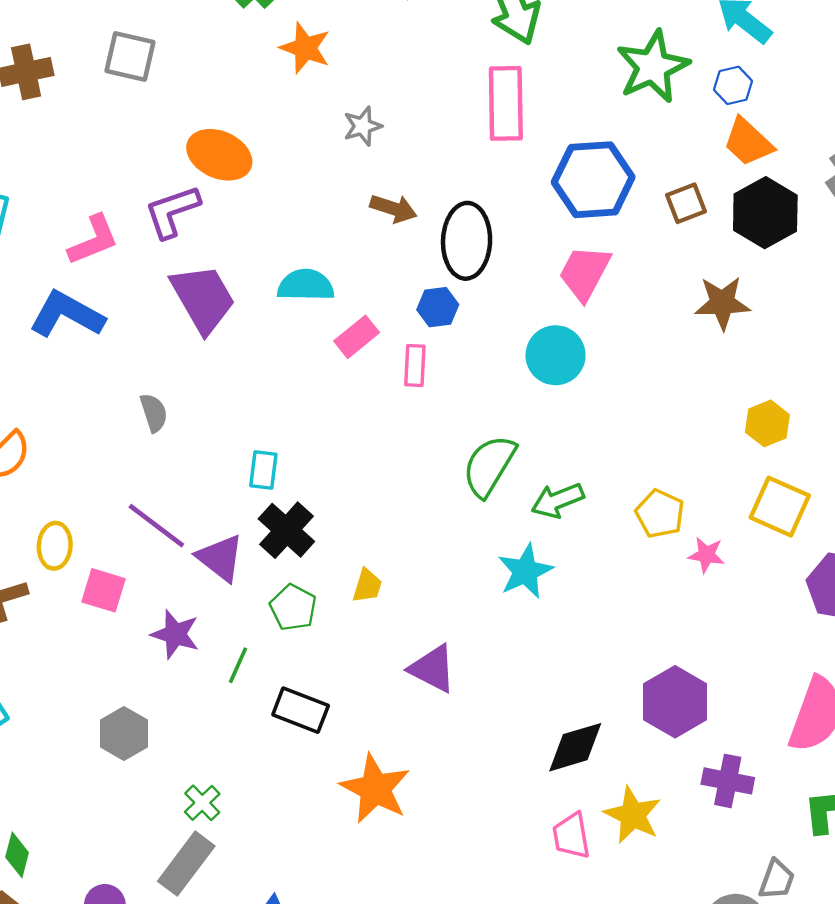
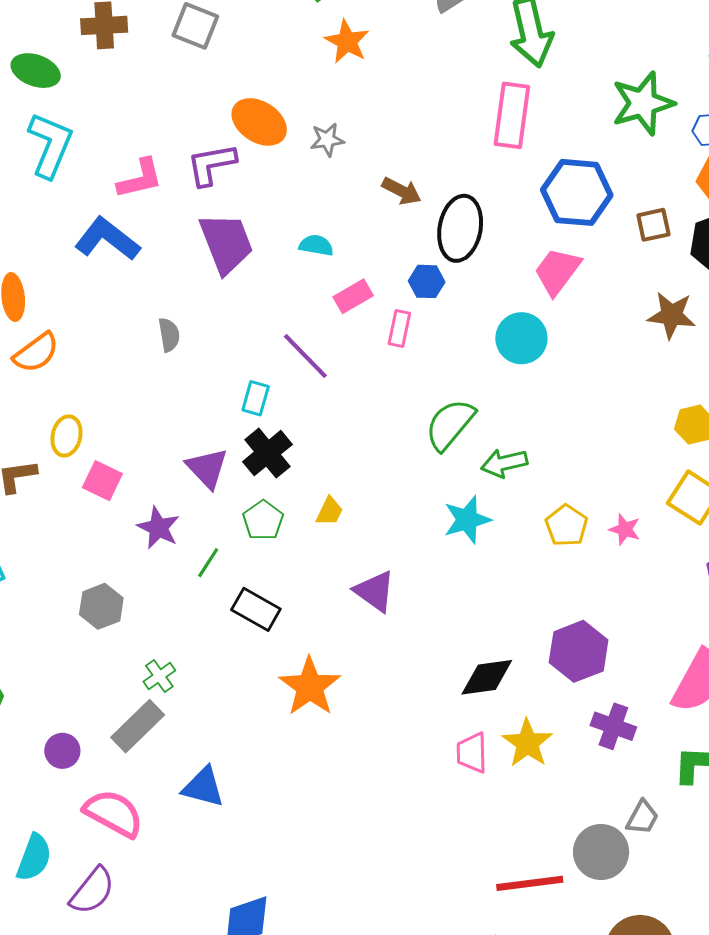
gray star: (363, 126) -> (327, 140), moved
cyan semicircle: (306, 285) -> (316, 245), size x0.7
yellow pentagon: (660, 514) -> (567, 526), moved
purple line: (156, 526) -> (305, 356), moved

